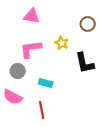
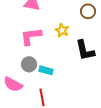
gray circle: (18, 71) -> (29, 64), moved

